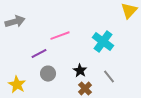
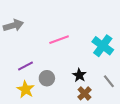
purple line: (39, 54) -> (26, 66), moved
yellow star: (17, 85) -> (26, 89), moved

